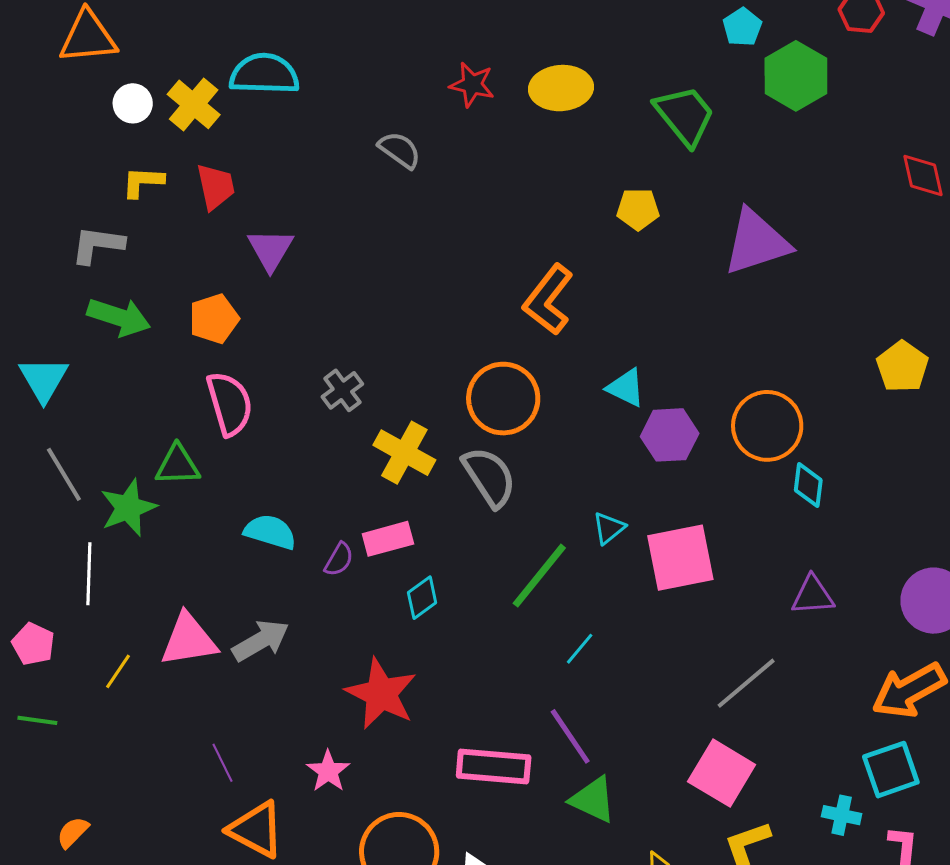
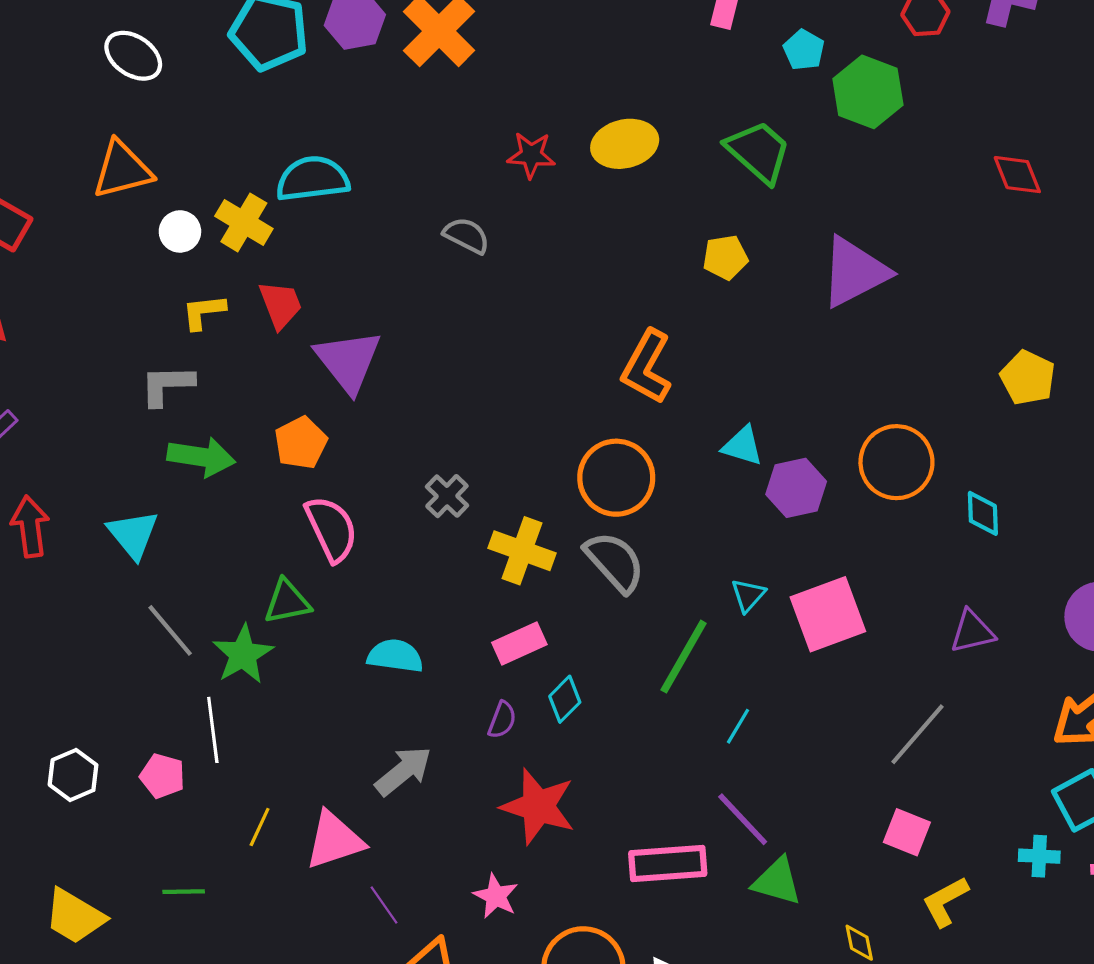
purple triangle: (270, 250) -> (348, 361), size x1.4
cyan diamond: (808, 485) -> (983, 513), moved
purple semicircle: (339, 559) -> (502, 720), moved
pink triangle: (189, 640) -> (334, 840), moved
pink pentagon: (33, 644) -> (163, 776), moved
pink square: (722, 773) -> (907, 832), size x0.7

